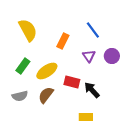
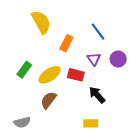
yellow semicircle: (28, 30) -> (41, 22), moved
red rectangle: (72, 82) -> (76, 75), moved
gray semicircle: (20, 96) -> (22, 122), moved

